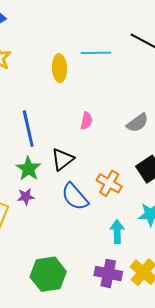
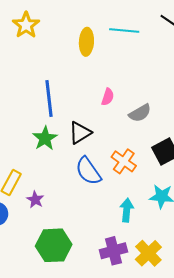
gray semicircle: (137, 123) -> (140, 113), moved
purple star: (26, 197) -> (35, 200), moved, turned 30
purple cross: (108, 273) -> (113, 251), turned -32

